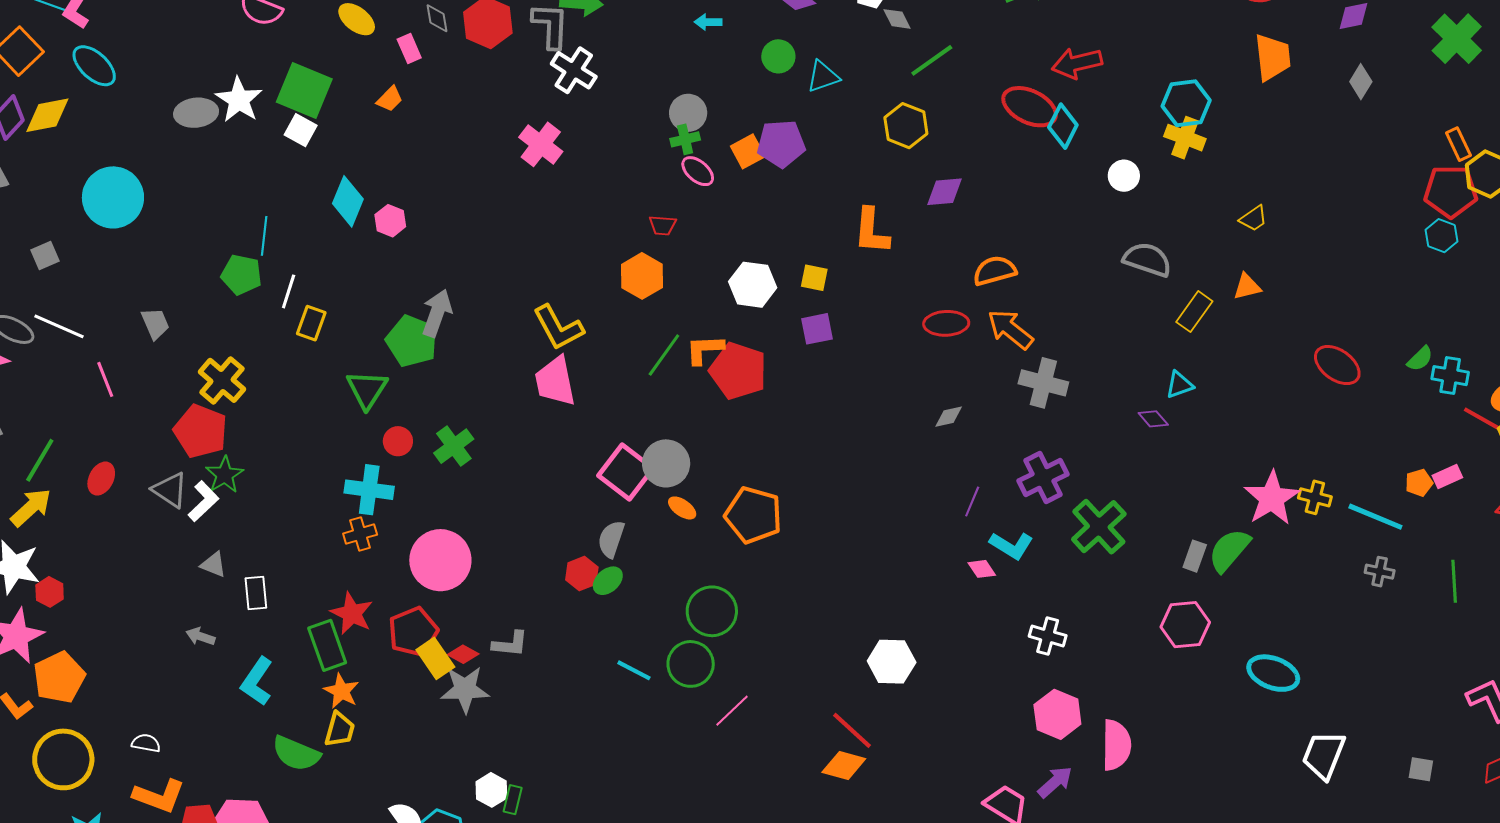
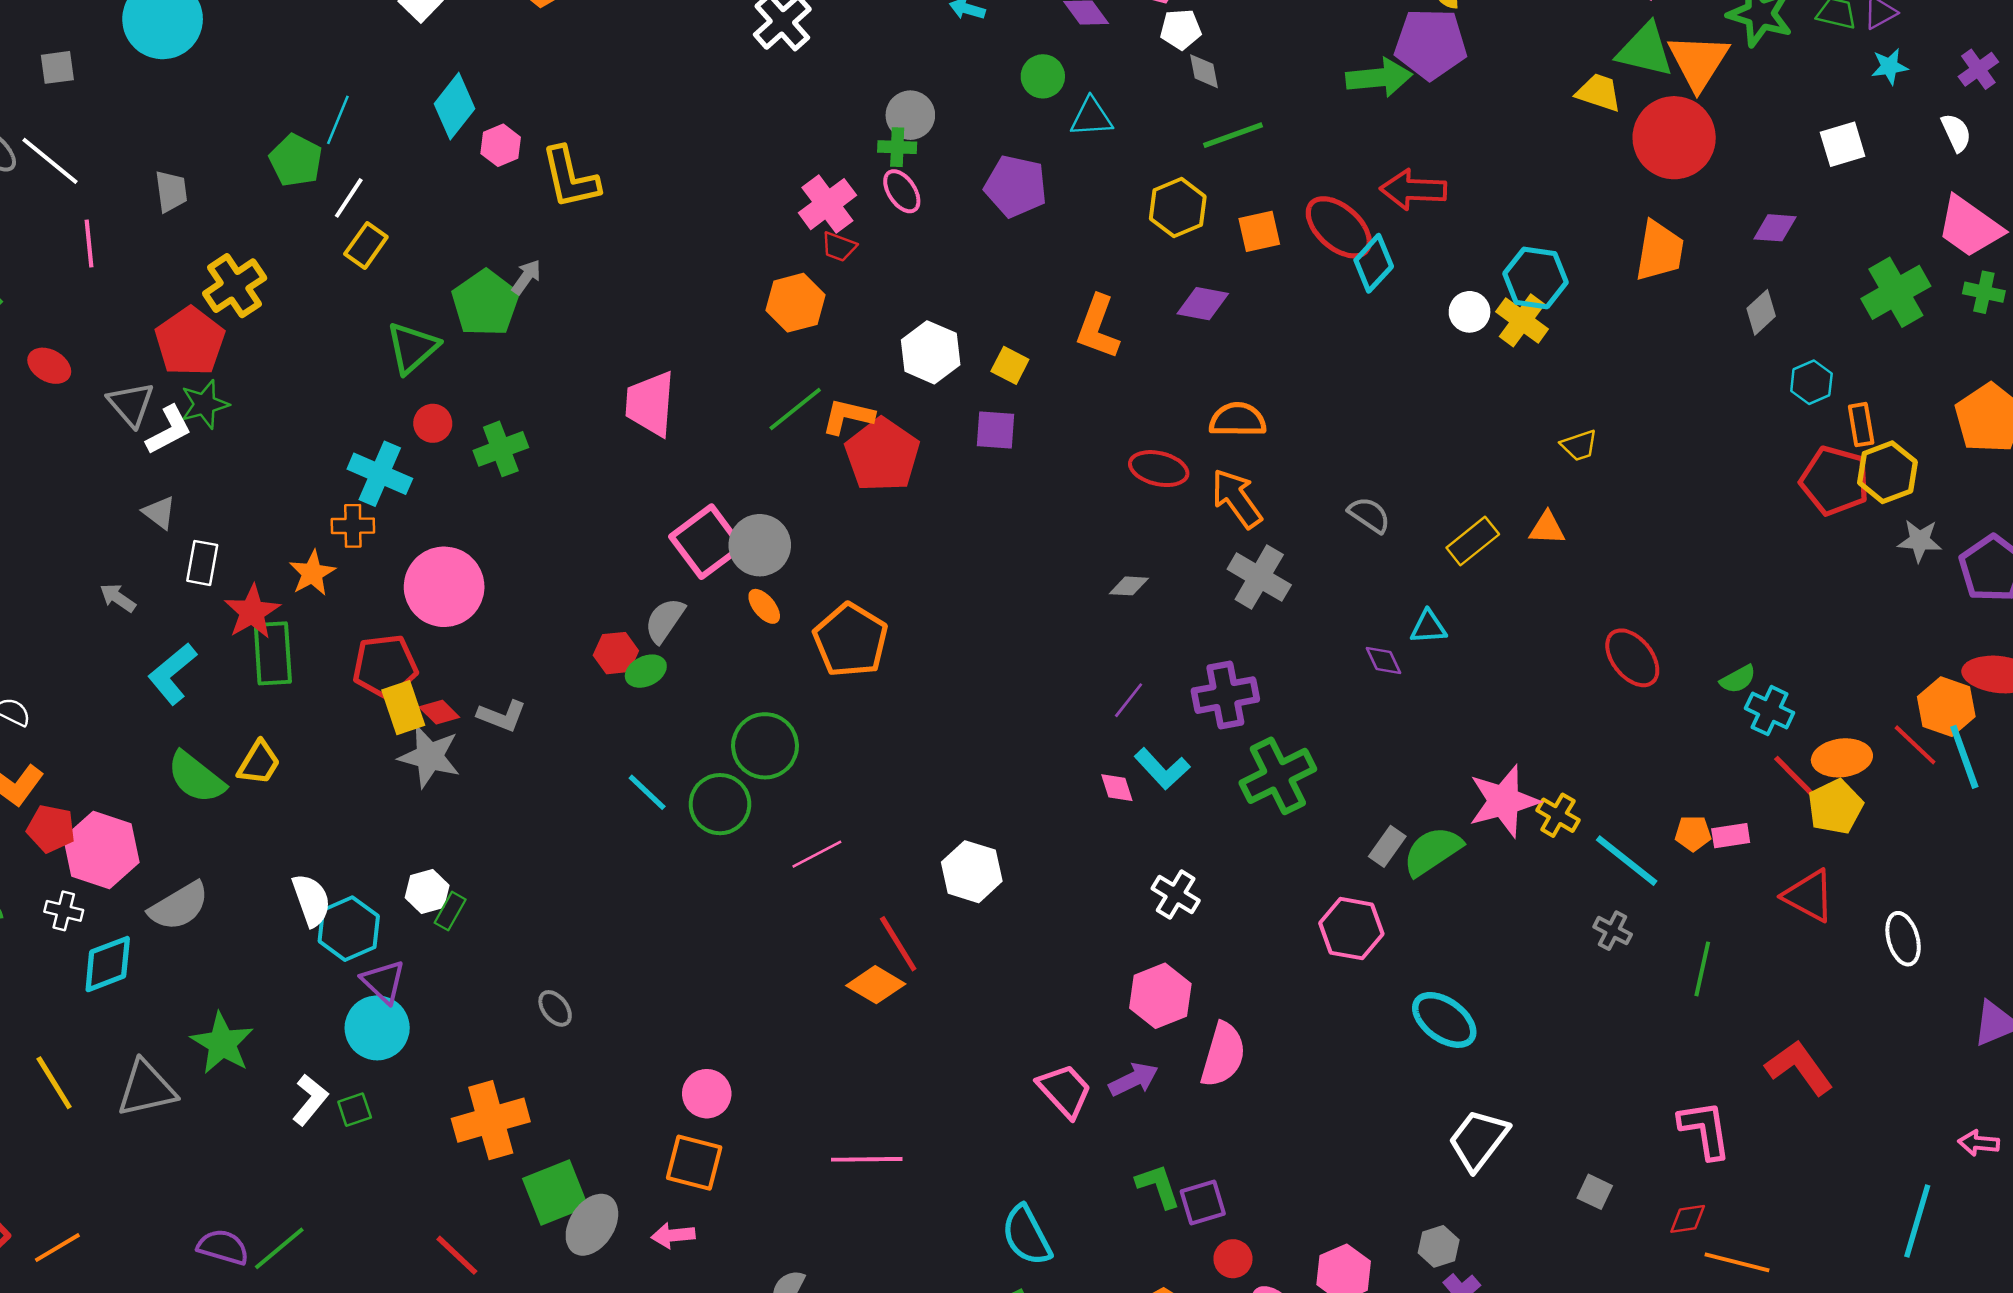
pink cross: (541, 144) -> (827, 204), moved
orange square: (748, 151) -> (1259, 231), moved
white circle: (1124, 176) -> (1470, 312), moved
cyan hexagon: (1442, 236) -> (1811, 382), moved
gray semicircle: (1147, 260) -> (1369, 515), moved, size x0.7
gray arrow: (437, 313) -> (526, 277), size x0.6
yellow L-shape: (558, 328) -> (570, 178), moved
red ellipse: (101, 479) -> (49, 366), turned 76
red star: (352, 613) -> (252, 612), moved
orange star: (341, 691) -> (312, 573), moved
pink line: (732, 711) -> (817, 854), moved

